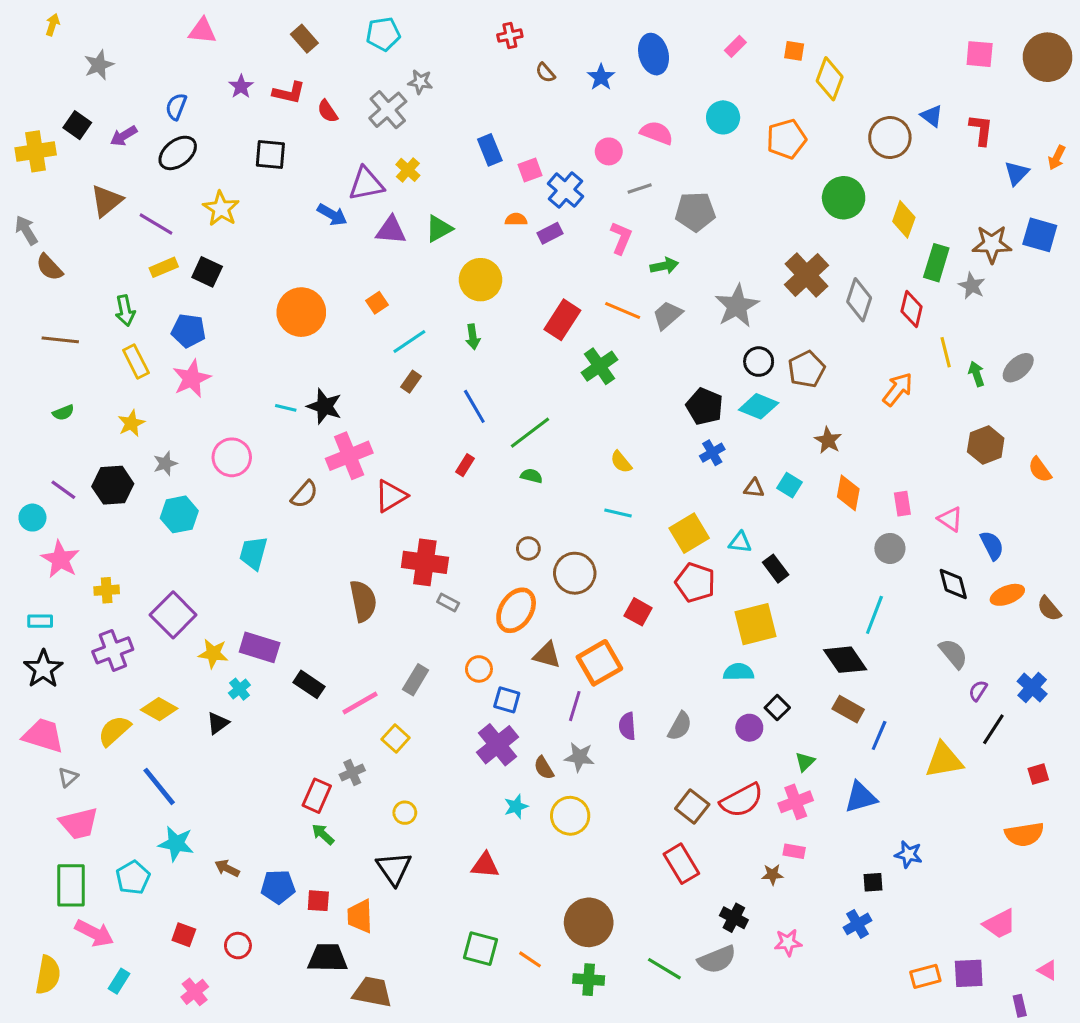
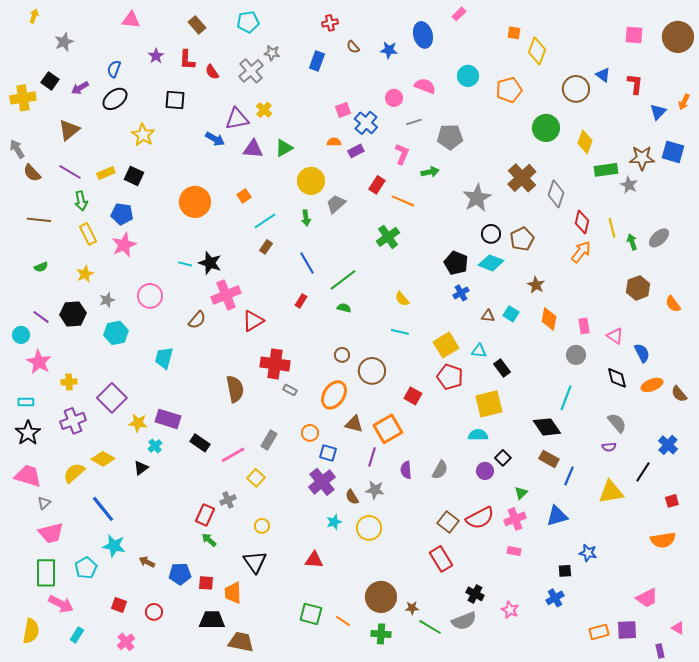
pink rectangle: (735, 46) -> (459, 14), moved
blue star: (601, 77) -> (389, 50), turned -30
red L-shape: (289, 93) -> (187, 60), turned 80
blue rectangle: (490, 150) -> (317, 61), moved, turned 42
purple line: (156, 224) -> (70, 172), moved
green rectangle: (936, 263) -> (606, 170), turned 65
red diamond: (912, 309) -> (582, 222), moved
gray trapezoid: (667, 315) -> (336, 204), moved
red rectangle: (562, 320) -> (377, 185), moved, size x0.7
purple semicircle: (978, 691) -> (609, 447), moved, turned -128
brown star: (773, 874) -> (412, 608), moved
pink star: (788, 942) -> (510, 610), turned 30

